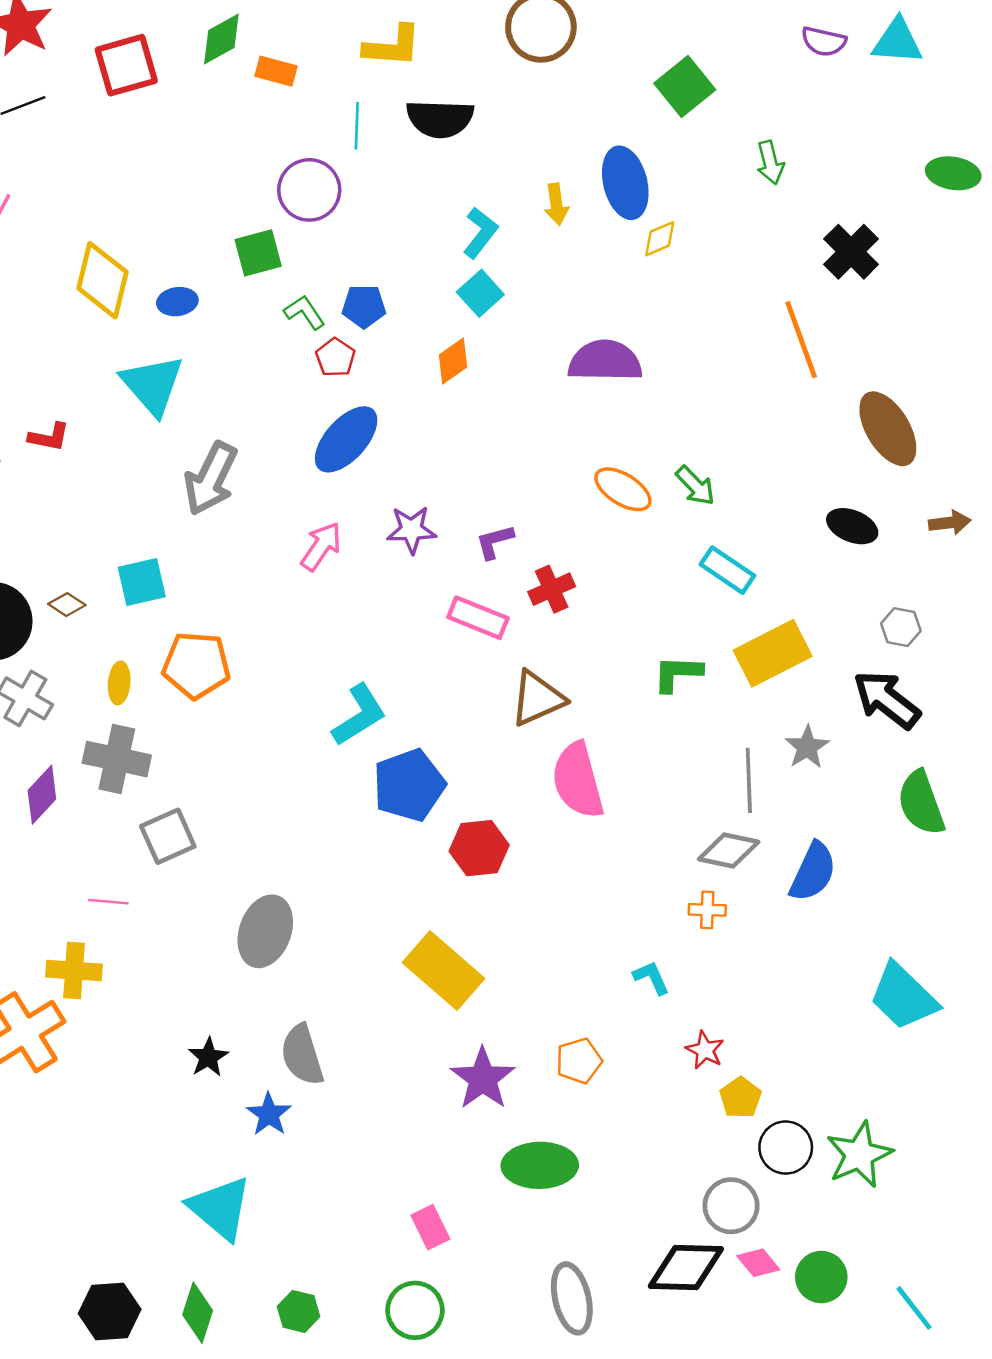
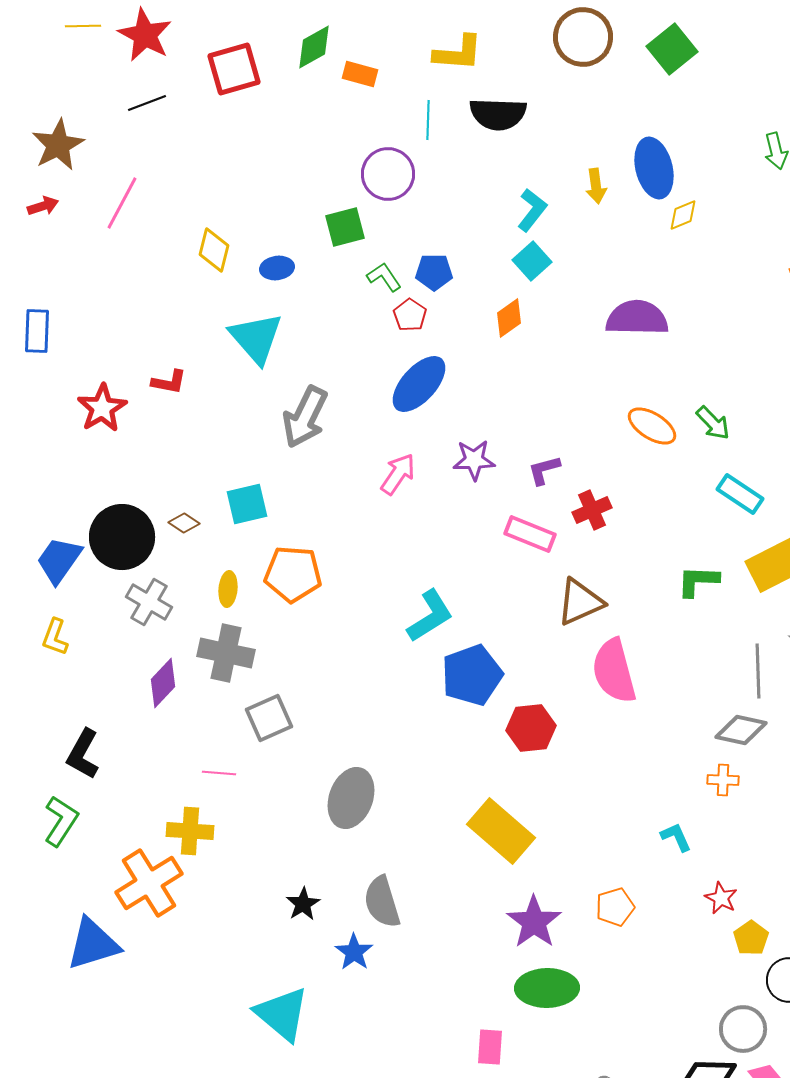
green square: (685, 87) -> (672, 49), moved
yellow diamond: (103, 280) -> (214, 250), size x0.7
green ellipse: (540, 1165) -> (547, 988), moved
cyan triangle: (220, 1208) -> (282, 1014), moved
pink rectangle: (430, 1227) -> (490, 1047), turned 30

